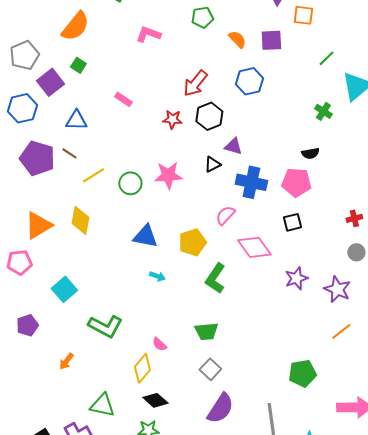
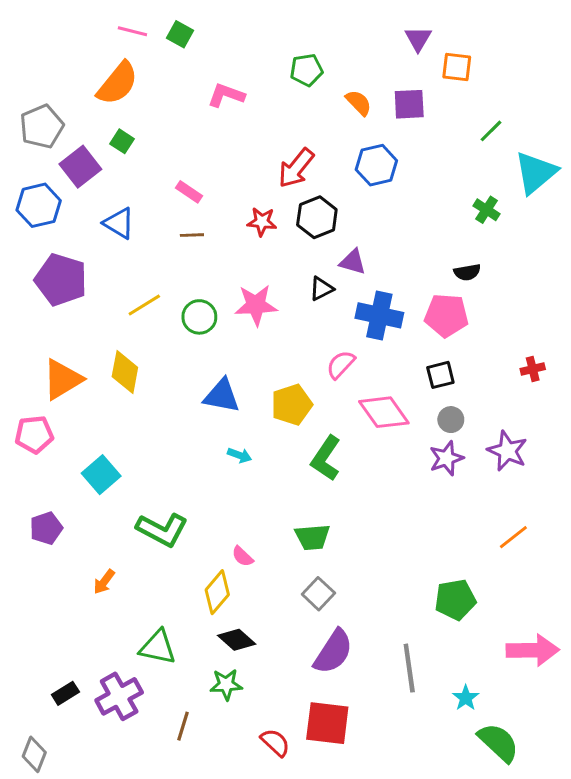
blue triangle: (76, 120) -> (119, 223), turned 30
brown line: (69, 153) -> (192, 235), moved, turned -35
gray circle: (356, 252) -> (451, 420), moved
purple star: (337, 289) -> (507, 451), moved

